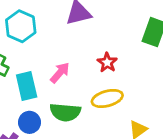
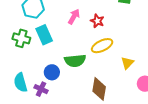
pink arrow: (60, 73) -> (74, 17), moved
cyan rectangle: (27, 86) -> (44, 35), moved

